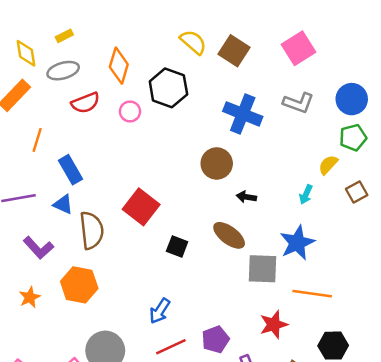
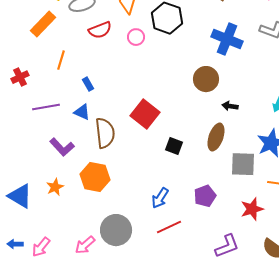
blue rectangle: (71, 170) -> (88, 84), size x0.6
brown ellipse: (229, 235) -> (216, 137), turned 72
purple pentagon: (215, 339) -> (205, 196), moved

